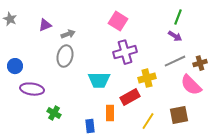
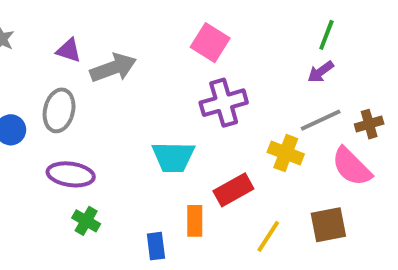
purple triangle: (45, 25) -> (69, 50), turned 40
gray arrow: (68, 34) -> (113, 68), size x1.6
purple arrow: (175, 36) -> (321, 72), turned 112
gray ellipse: (65, 56) -> (59, 110), moved
yellow cross: (147, 78) -> (286, 153), moved, turned 36
purple ellipse: (32, 89) -> (71, 174), moved

